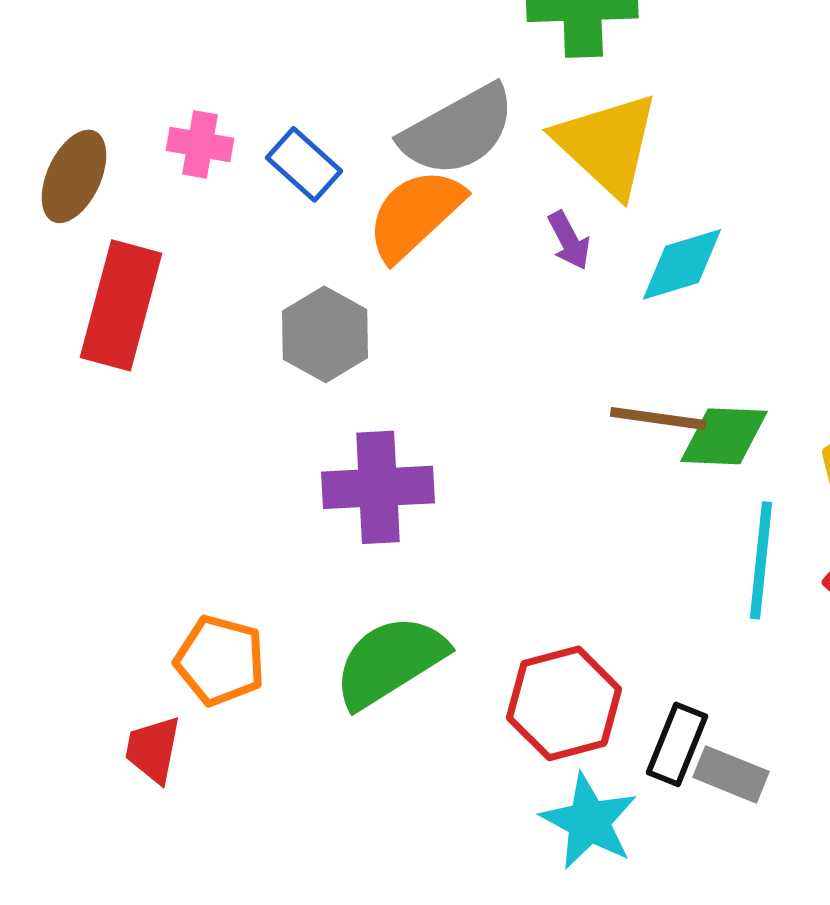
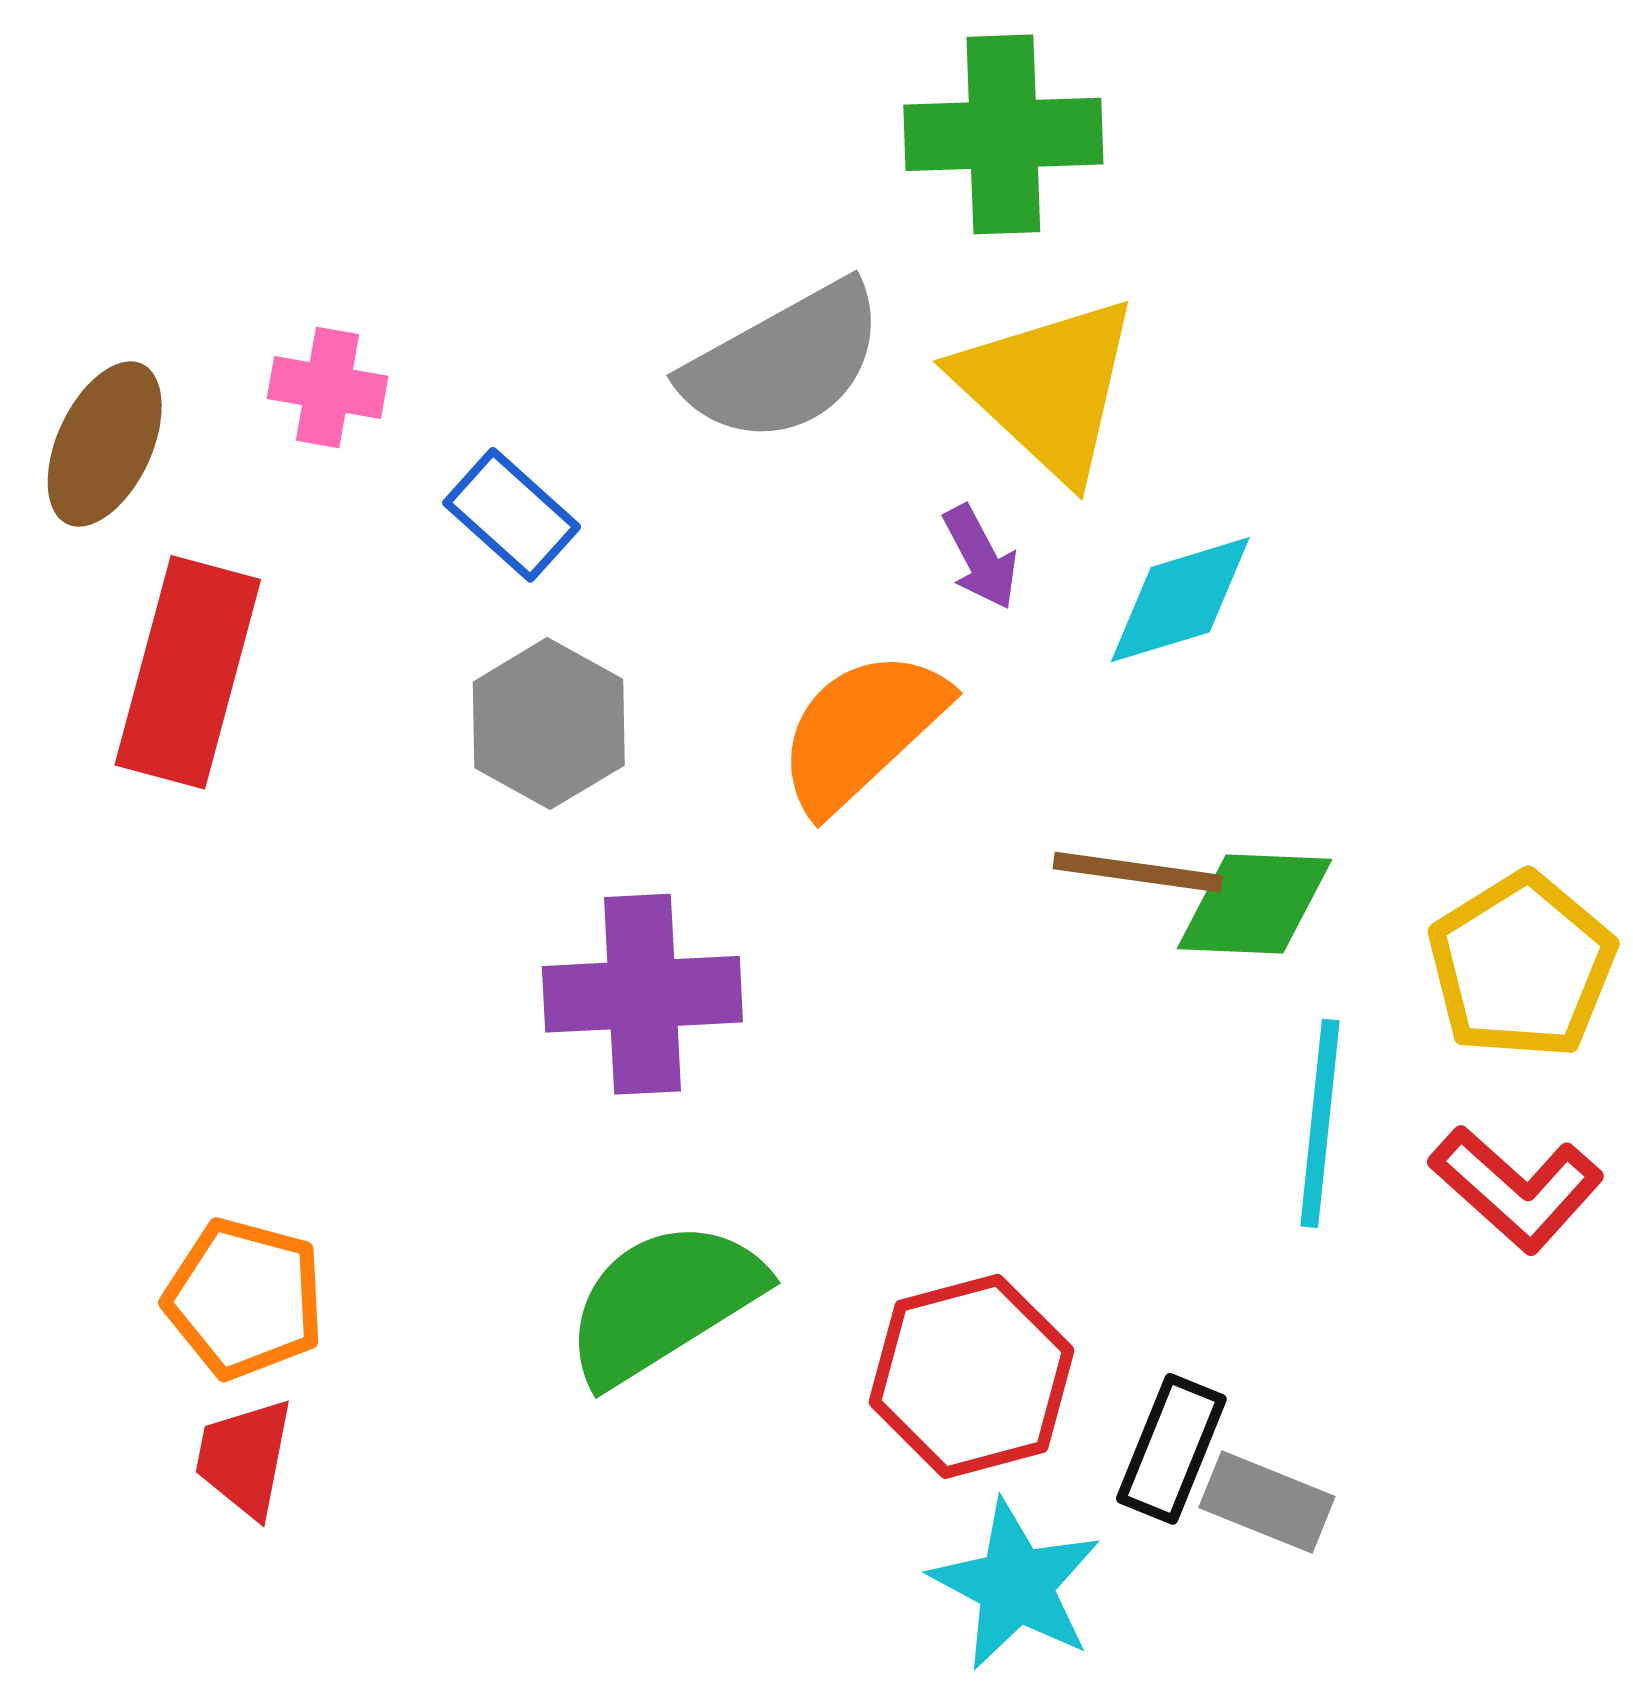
blue rectangle: (304, 164) -> (512, 515), moved
orange semicircle: (415, 214) -> (862, 731), moved
orange pentagon: (220, 660) -> (244, 1299), moved

